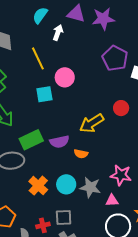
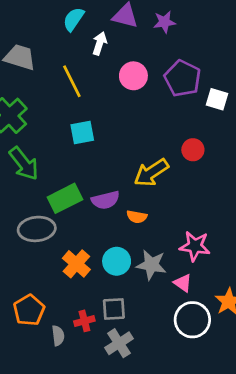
purple star: (103, 19) -> (164, 22), size x0.7
pink circle: (65, 77) -> (133, 76), moved
pink triangle: (112, 200) -> (183, 283), turned 40

